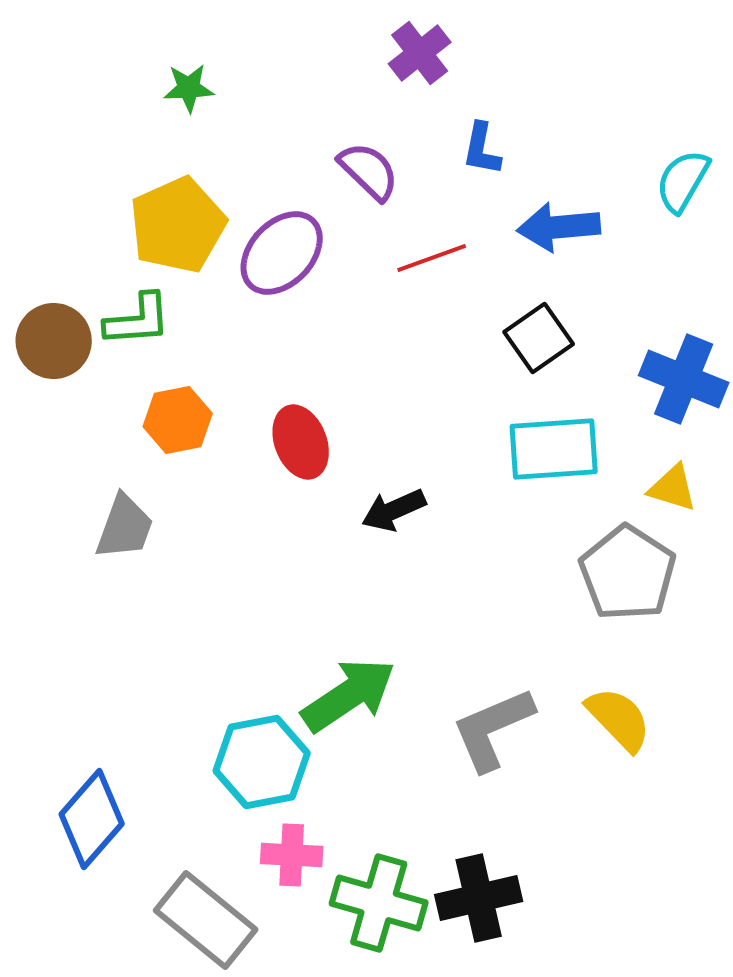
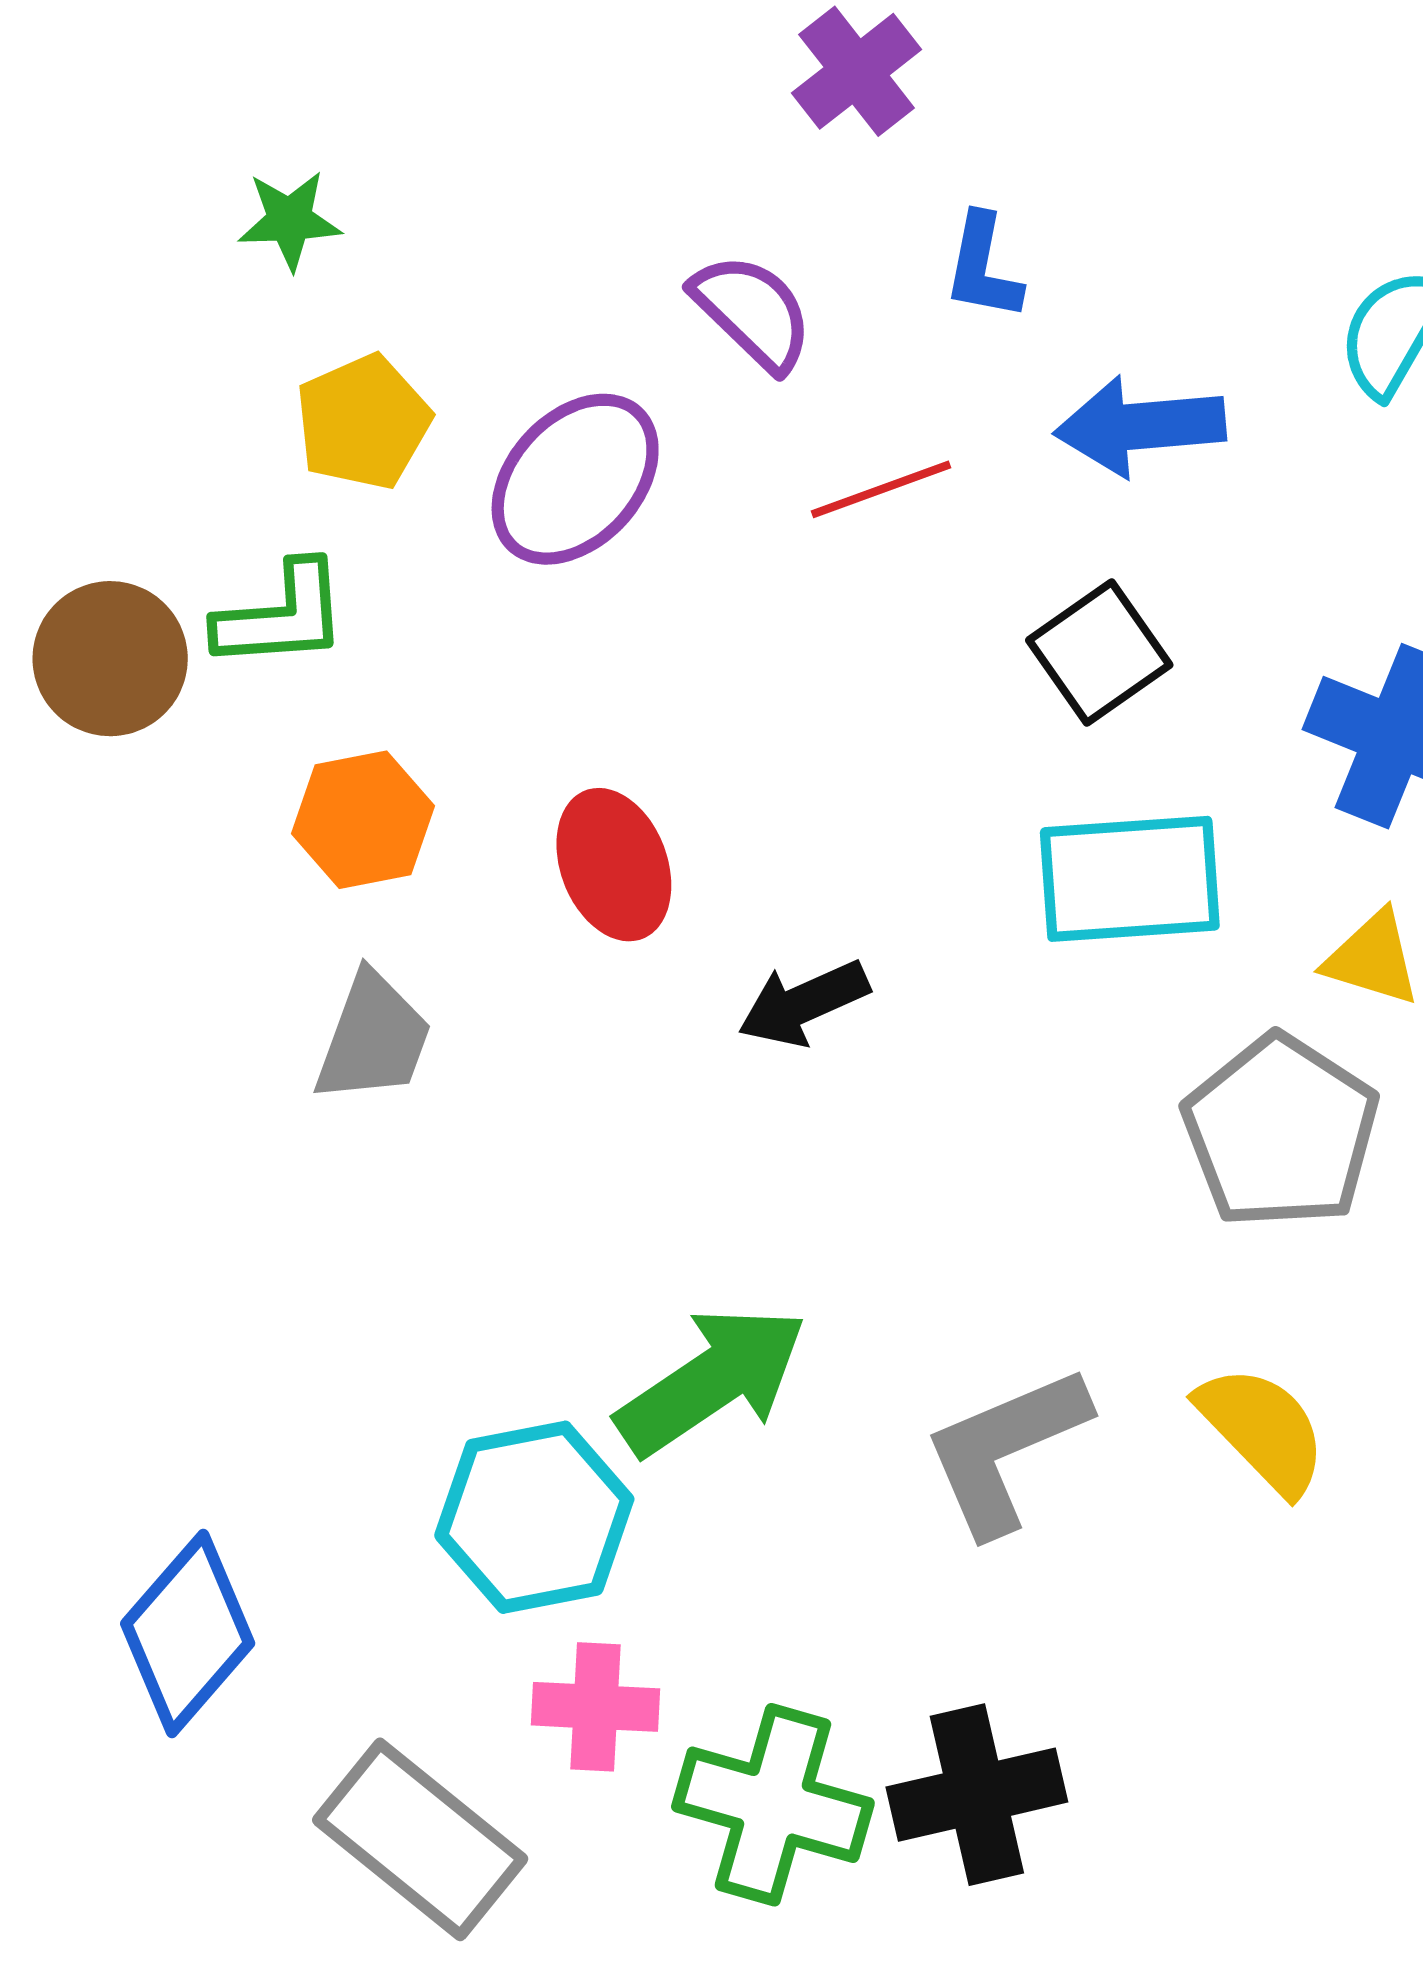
green star: (189, 88) -> (290, 220), moved
yellow pentagon: (178, 225) -> (363, 422), size x0.7
gray trapezoid: (125, 527) -> (373, 1038), moved

